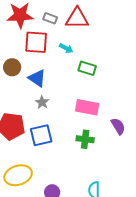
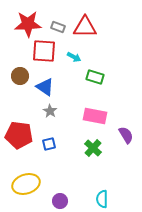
blue square: (41, 135) -> (49, 144), size x0.6
green cross: (85, 139) -> (93, 148), turned 36

